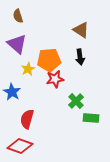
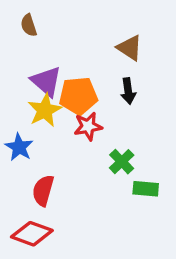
purple triangle: (17, 44) -> (46, 81), moved
yellow star: (28, 69) -> (45, 110), size x1.5

